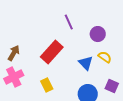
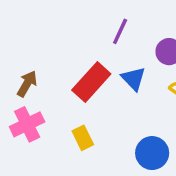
purple line: (69, 22) -> (120, 31), turned 49
blue triangle: (86, 63) -> (134, 79), moved

